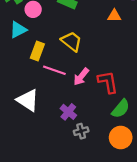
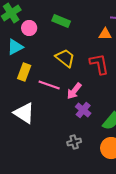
yellow rectangle: (37, 51) -> (24, 72), moved
red L-shape: (108, 82) -> (99, 64), moved
purple cross: (68, 112) -> (83, 110), moved

